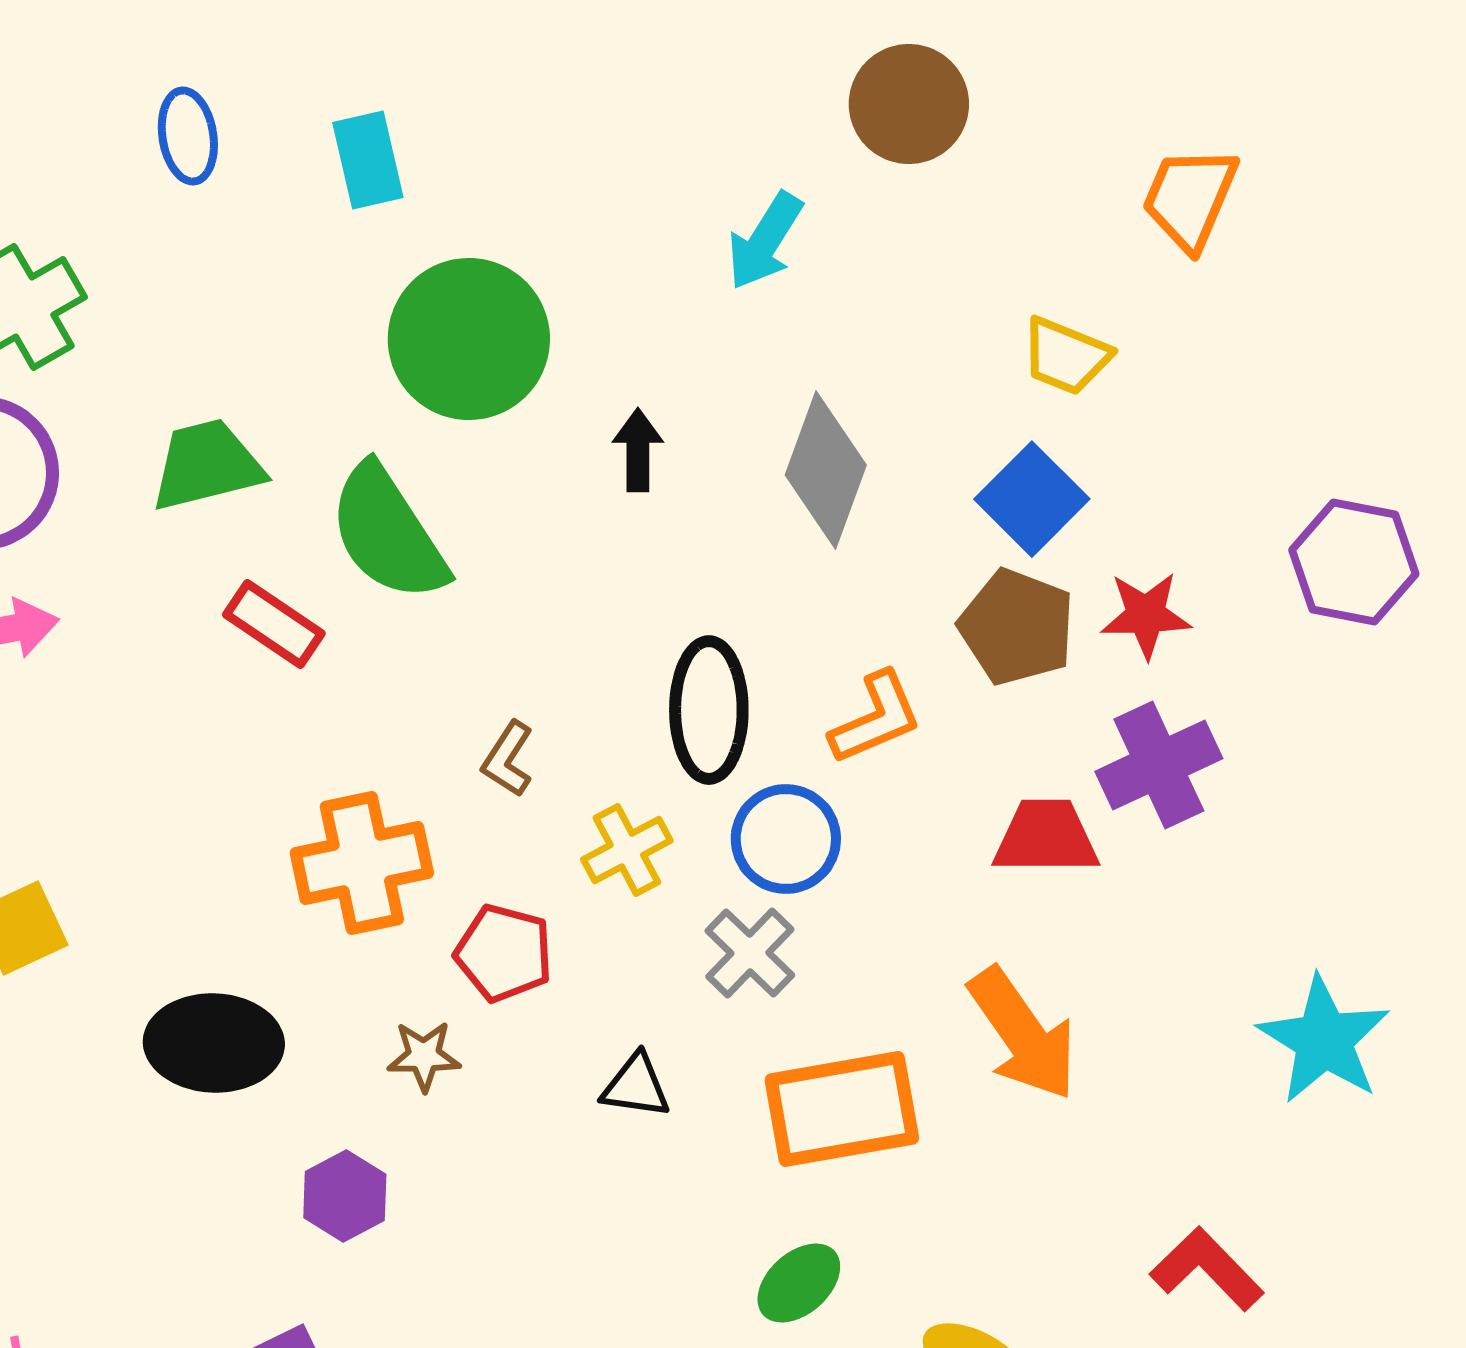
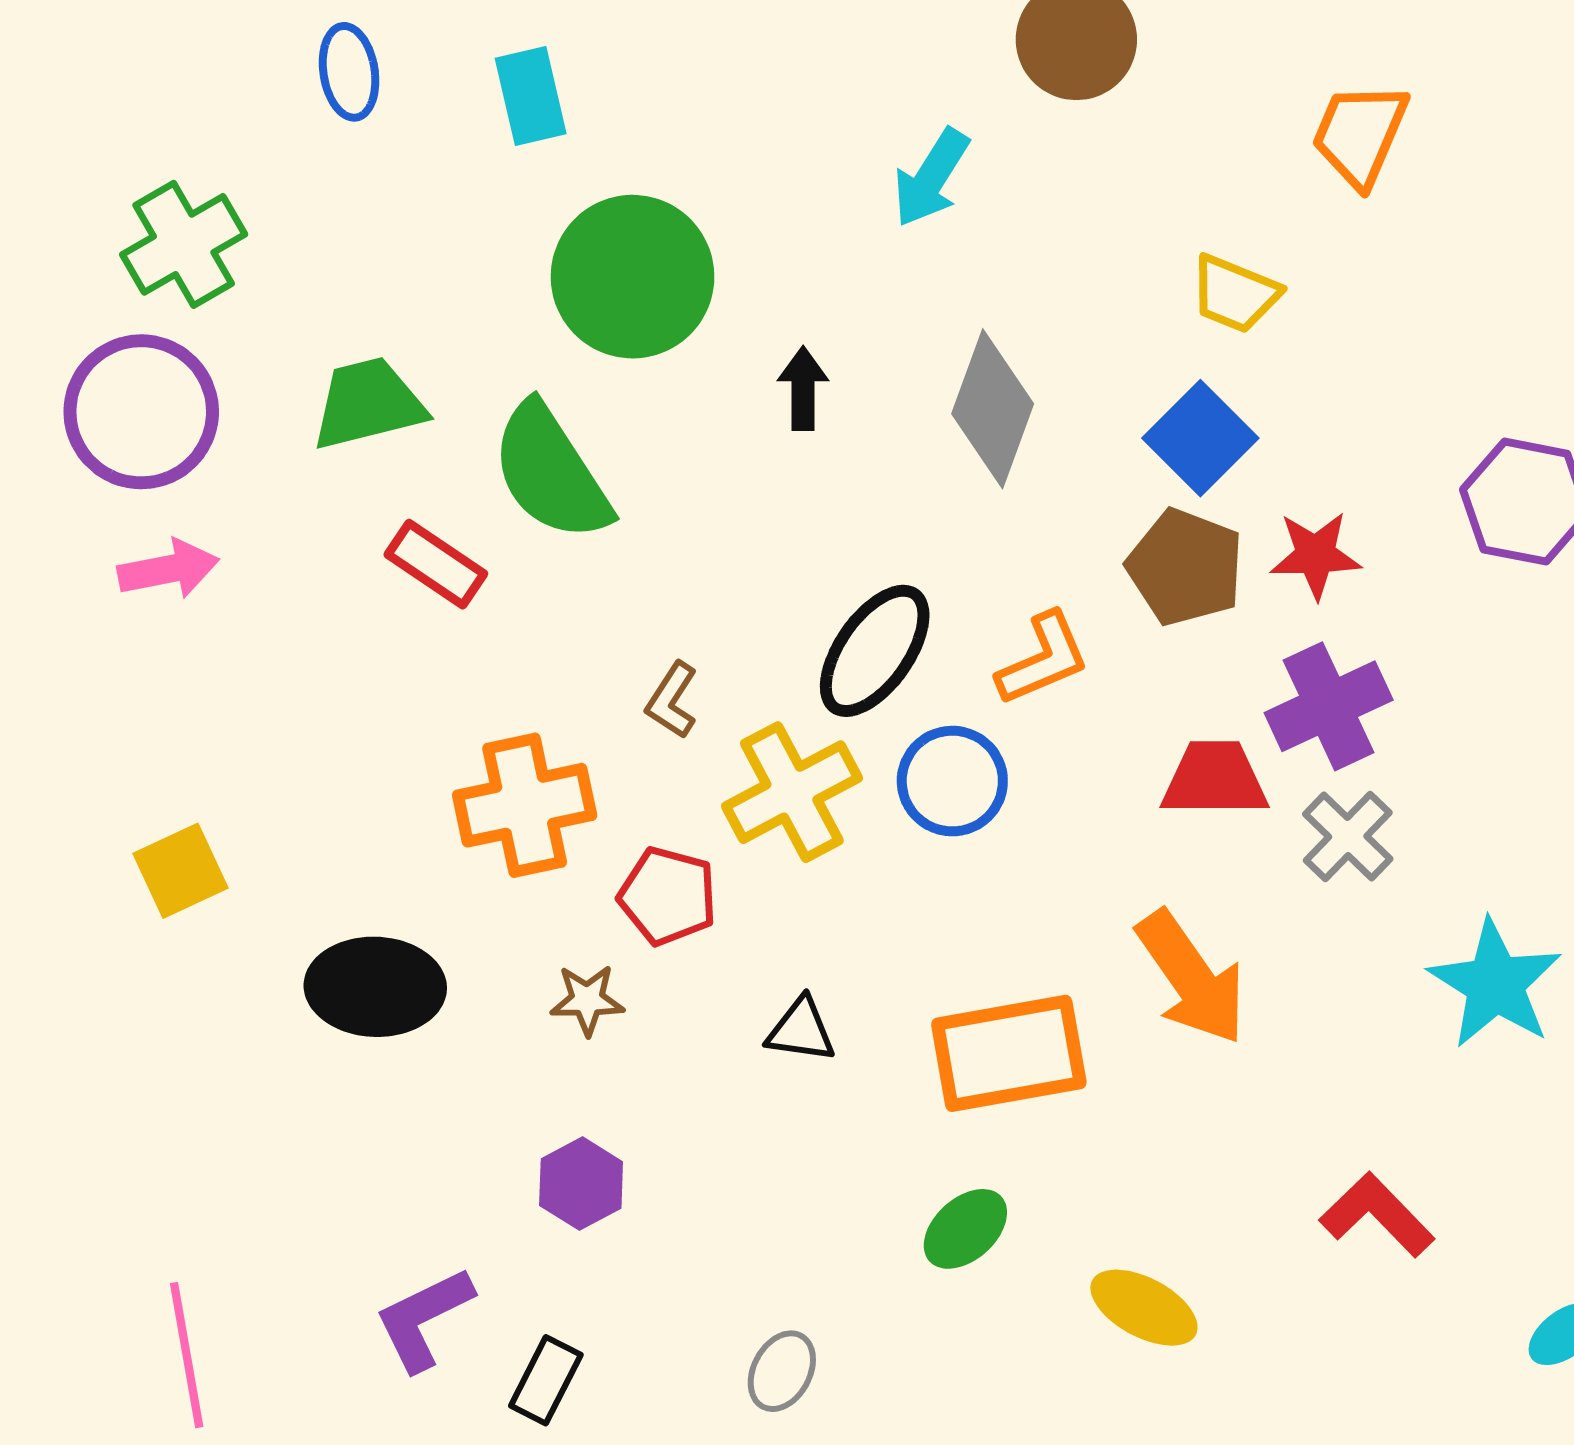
black ellipse: (709, 710) -> (875, 651), turned 35
yellow cross: (627, 850) -> (792, 792), size x1.5
gray cross: (750, 953) -> (1348, 837), moved
purple hexagon: (345, 1196) -> (581, 1184), moved

